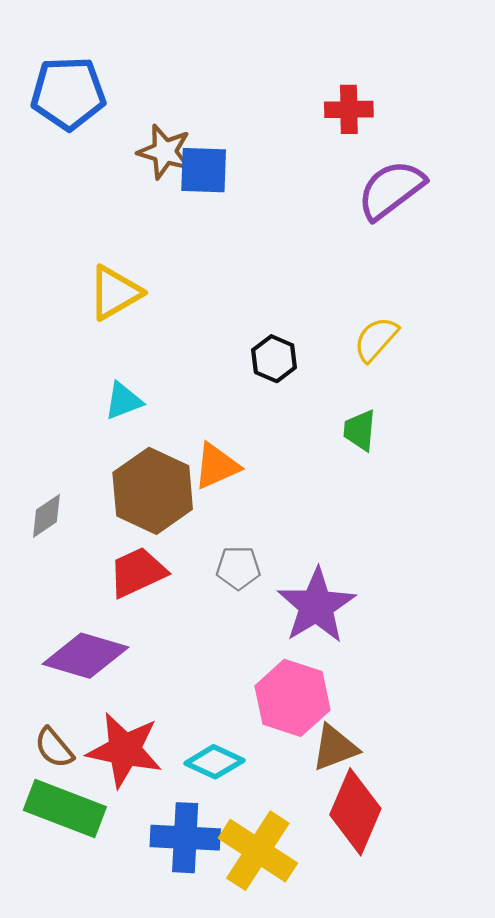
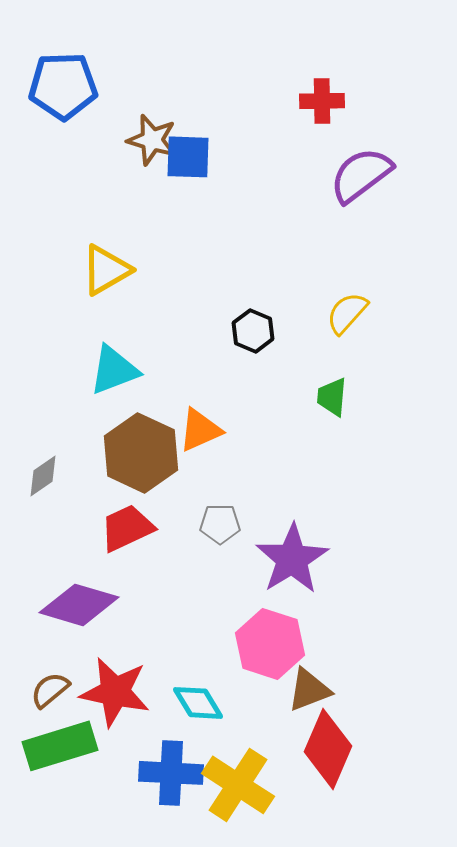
cyan triangle: (123, 401) -> (114, 370), size x1.4
brown semicircle: (54, 748) -> (50, 690), turned 90
cyan diamond: (214, 762) -> (198, 703), turned 34
green rectangle: (65, 808) -> (60, 746), turned -38

